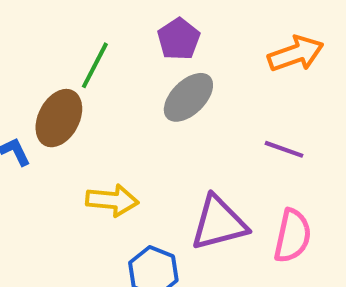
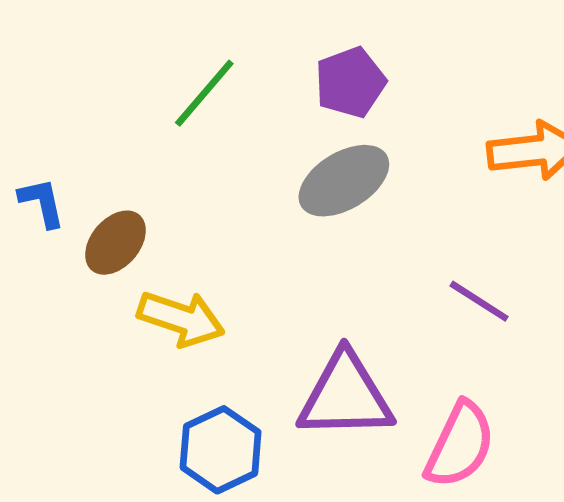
brown ellipse: (59, 118) -> (115, 243), moved, size x0.7

